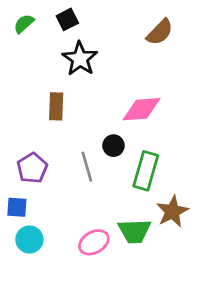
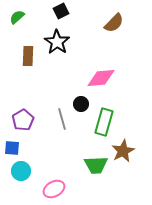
black square: (67, 19) -> (61, 11), moved
brown rectangle: (56, 106) -> (28, 56), moved
pink ellipse: (94, 242) -> (54, 189), moved

